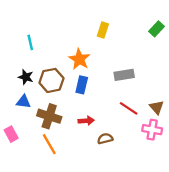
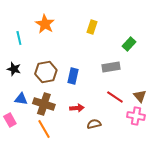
green rectangle: (157, 29) -> (129, 44), moved
cyan line: (30, 42) -> (19, 38), moved
orange star: (79, 59) -> (45, 24), moved
black star: (26, 77) -> (14, 69), moved
blue triangle: (23, 102) -> (21, 99), moved

